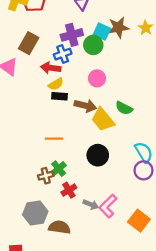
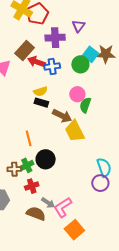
purple cross: (72, 35) -> (55, 38), moved
red arrow: (51, 68) -> (37, 62), moved
green semicircle: (124, 108) -> (85, 105), moved, turned 70
orange line: (54, 139) -> (29, 138), turned 63
black circle: (98, 155) -> (46, 159), moved
orange square: (139, 221) -> (74, 230), moved
brown semicircle: (59, 227) -> (36, 214), moved

